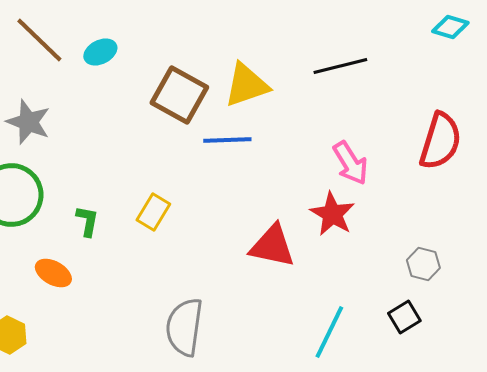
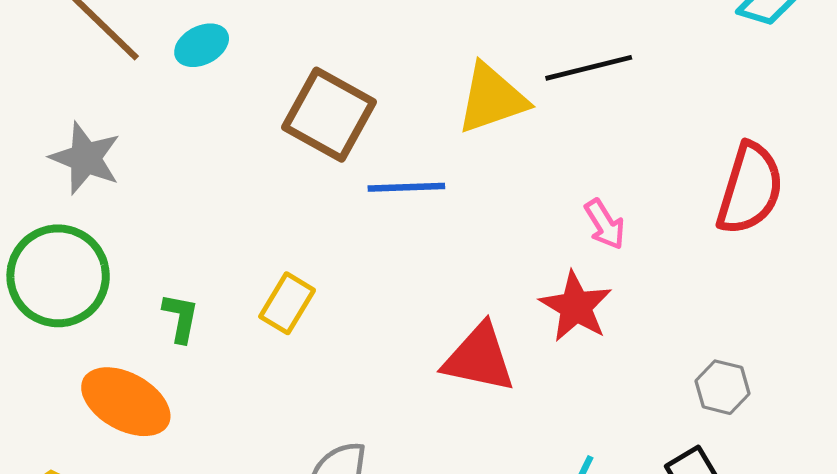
yellow triangle: (246, 85) -> (492, 98), moved
pink arrow: (350, 163) -> (605, 224), size x0.7
orange ellipse: (53, 273) -> (126, 402), size x1.5

